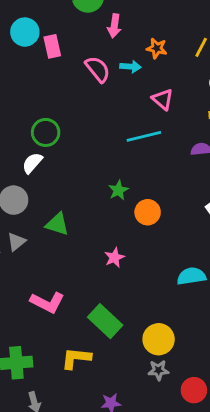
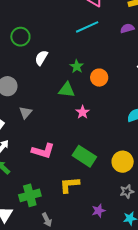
white semicircle: (32, 163) -> (41, 58), moved
green triangle: (57, 224) -> (67, 90), moved
gray triangle: (16, 242) -> (26, 112), moved
gray star: (158, 370) -> (127, 191), moved

